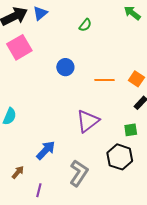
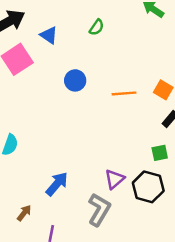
blue triangle: (40, 13) -> (49, 35), moved, turned -42
purple triangle: (88, 121) -> (114, 179), moved, size x0.7

